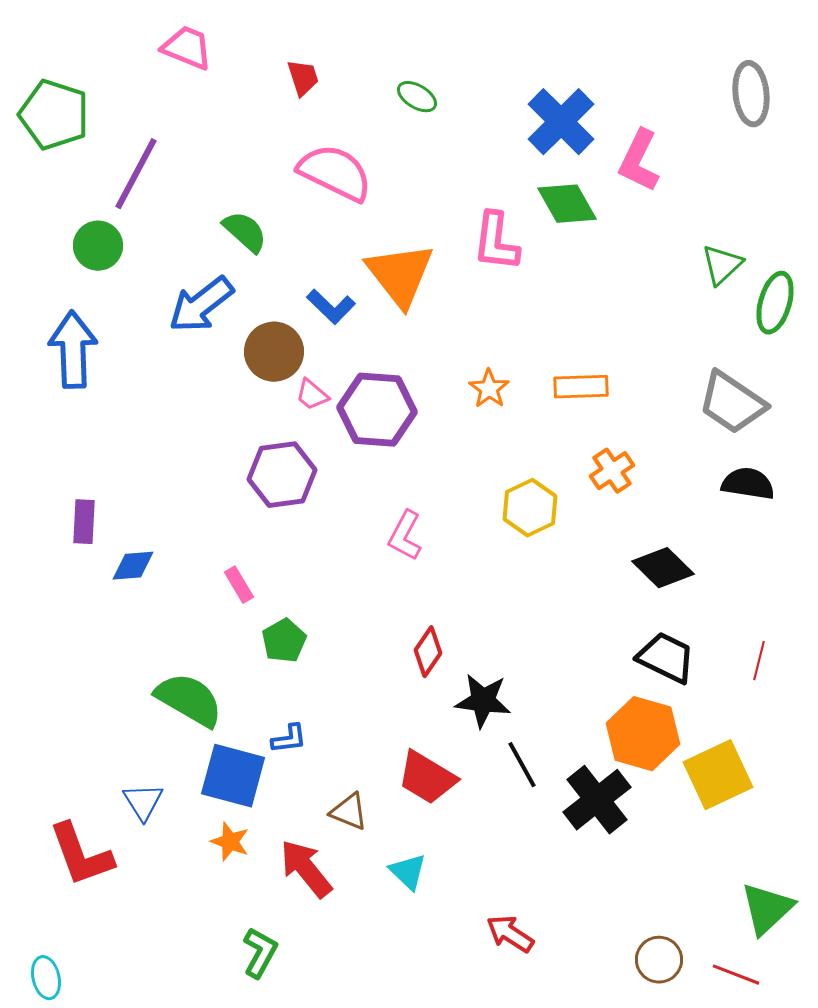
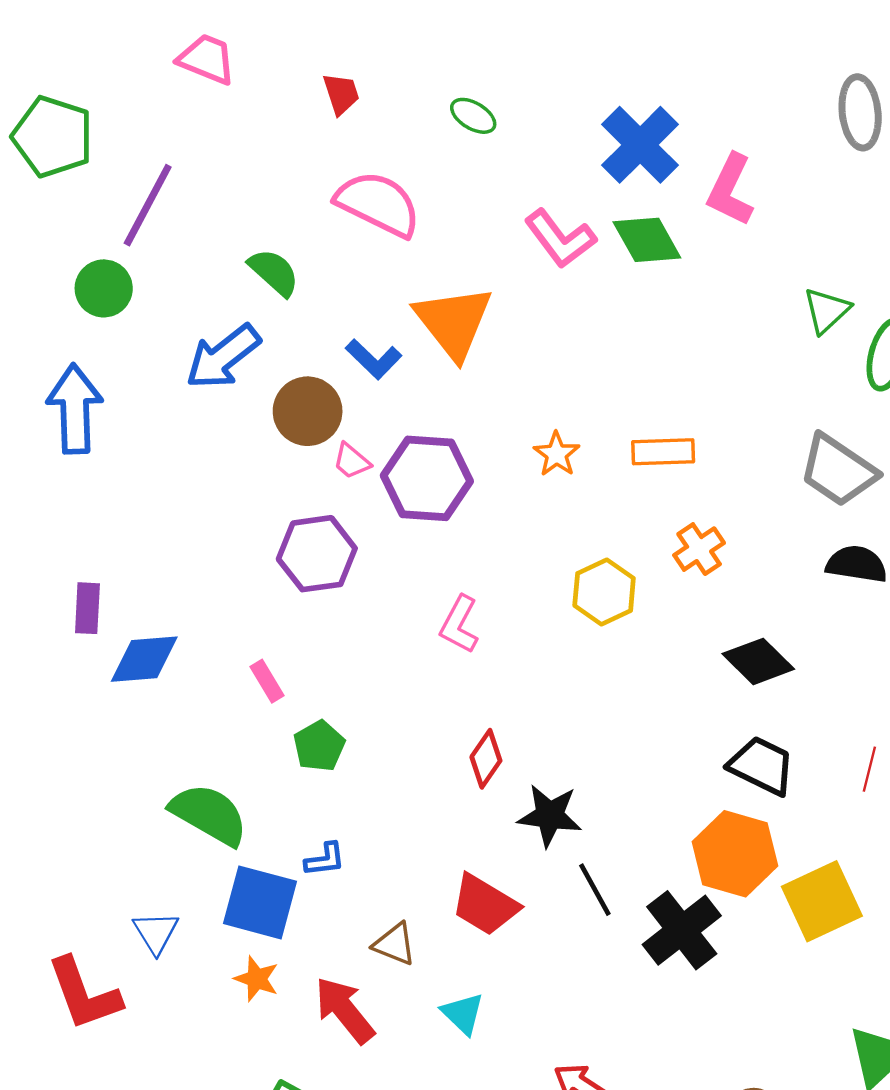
pink L-shape: (496, 242) -> (560, 239), moved, turned -44
blue diamond: (133, 566) -> (144, 659), size x1.4

